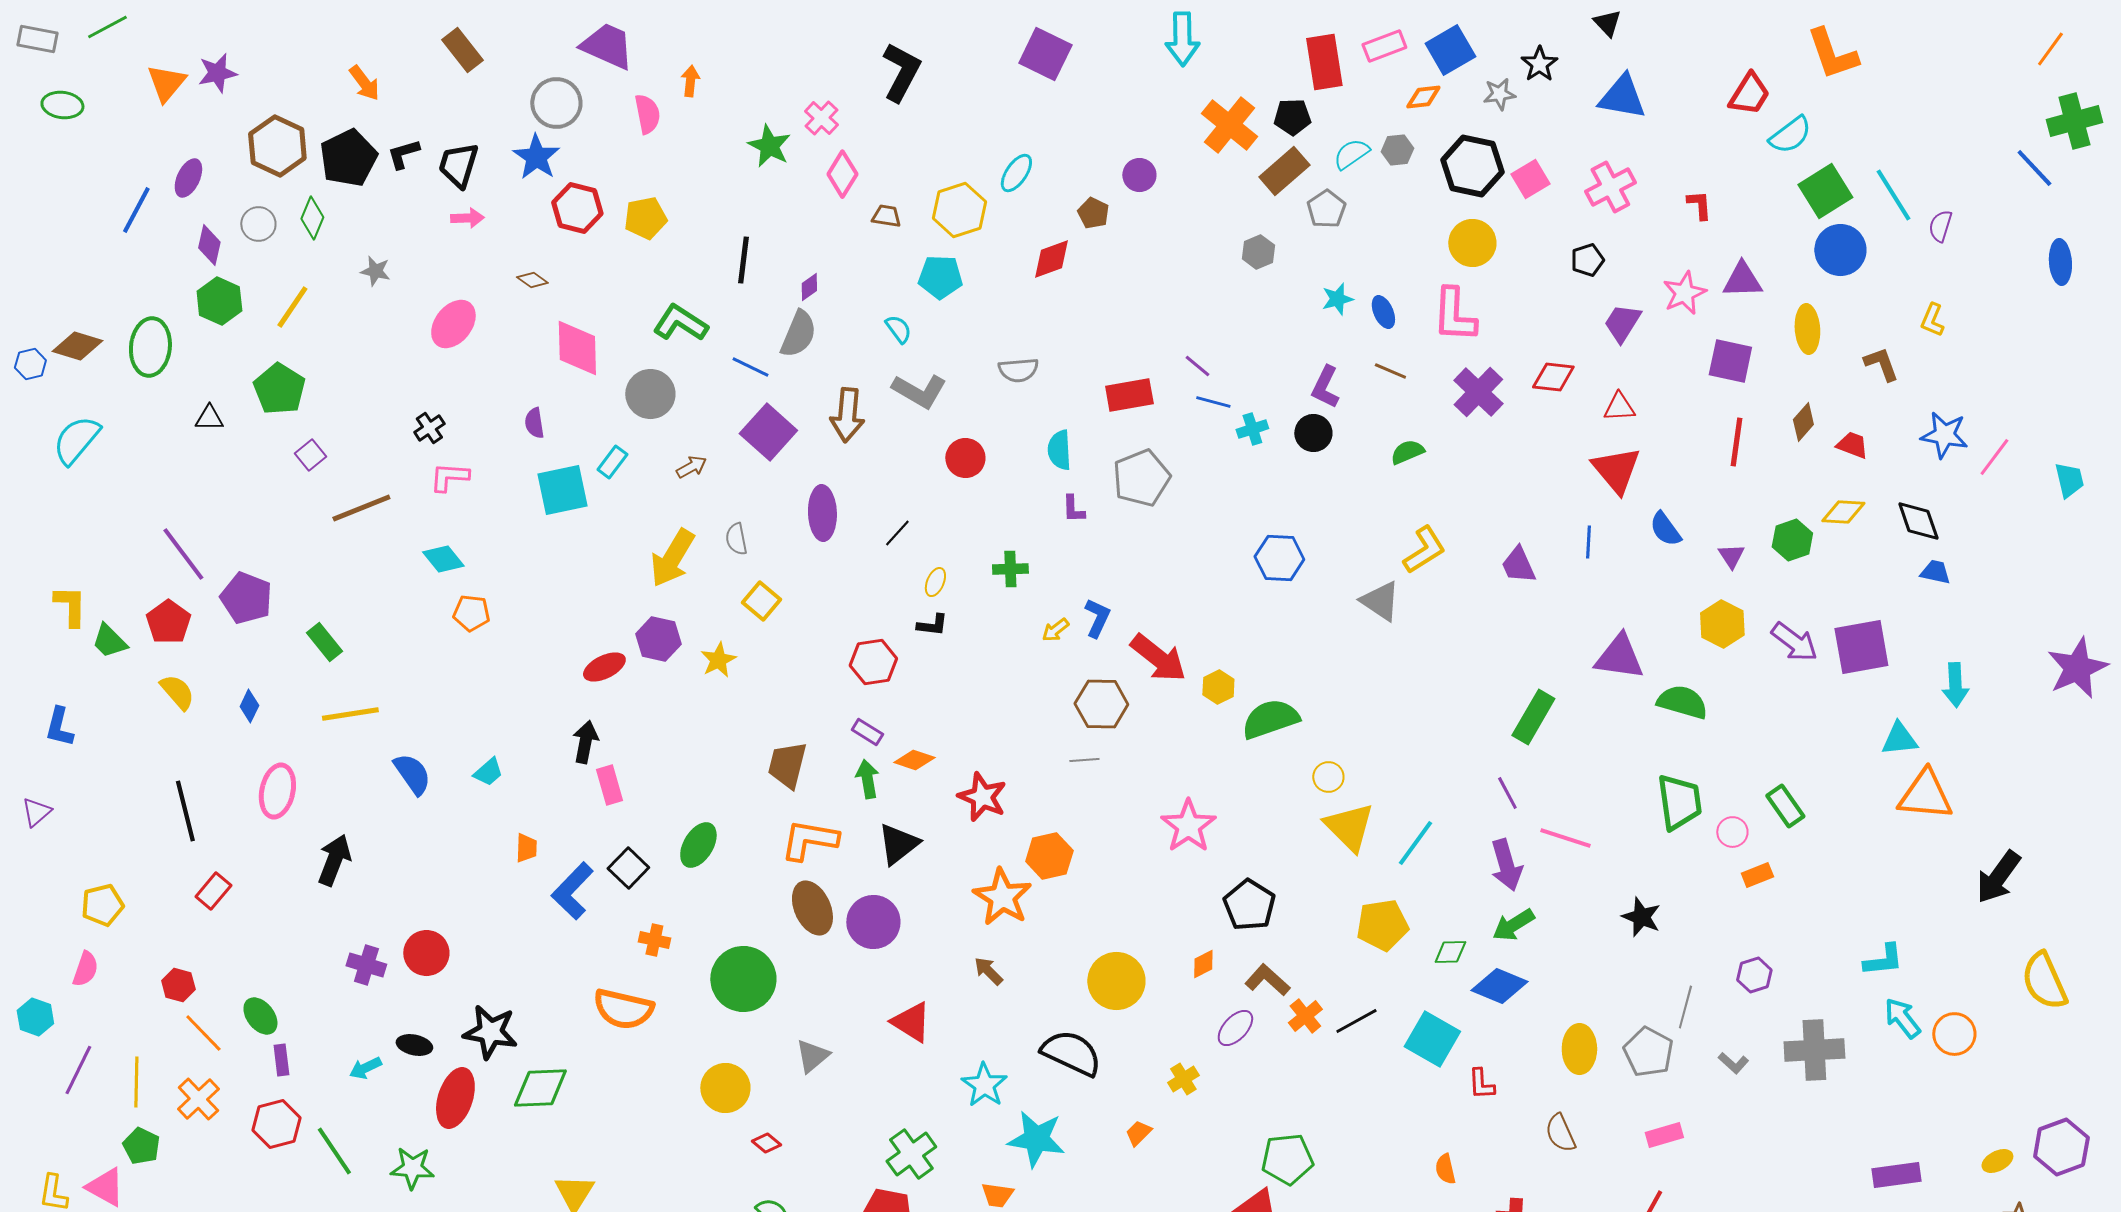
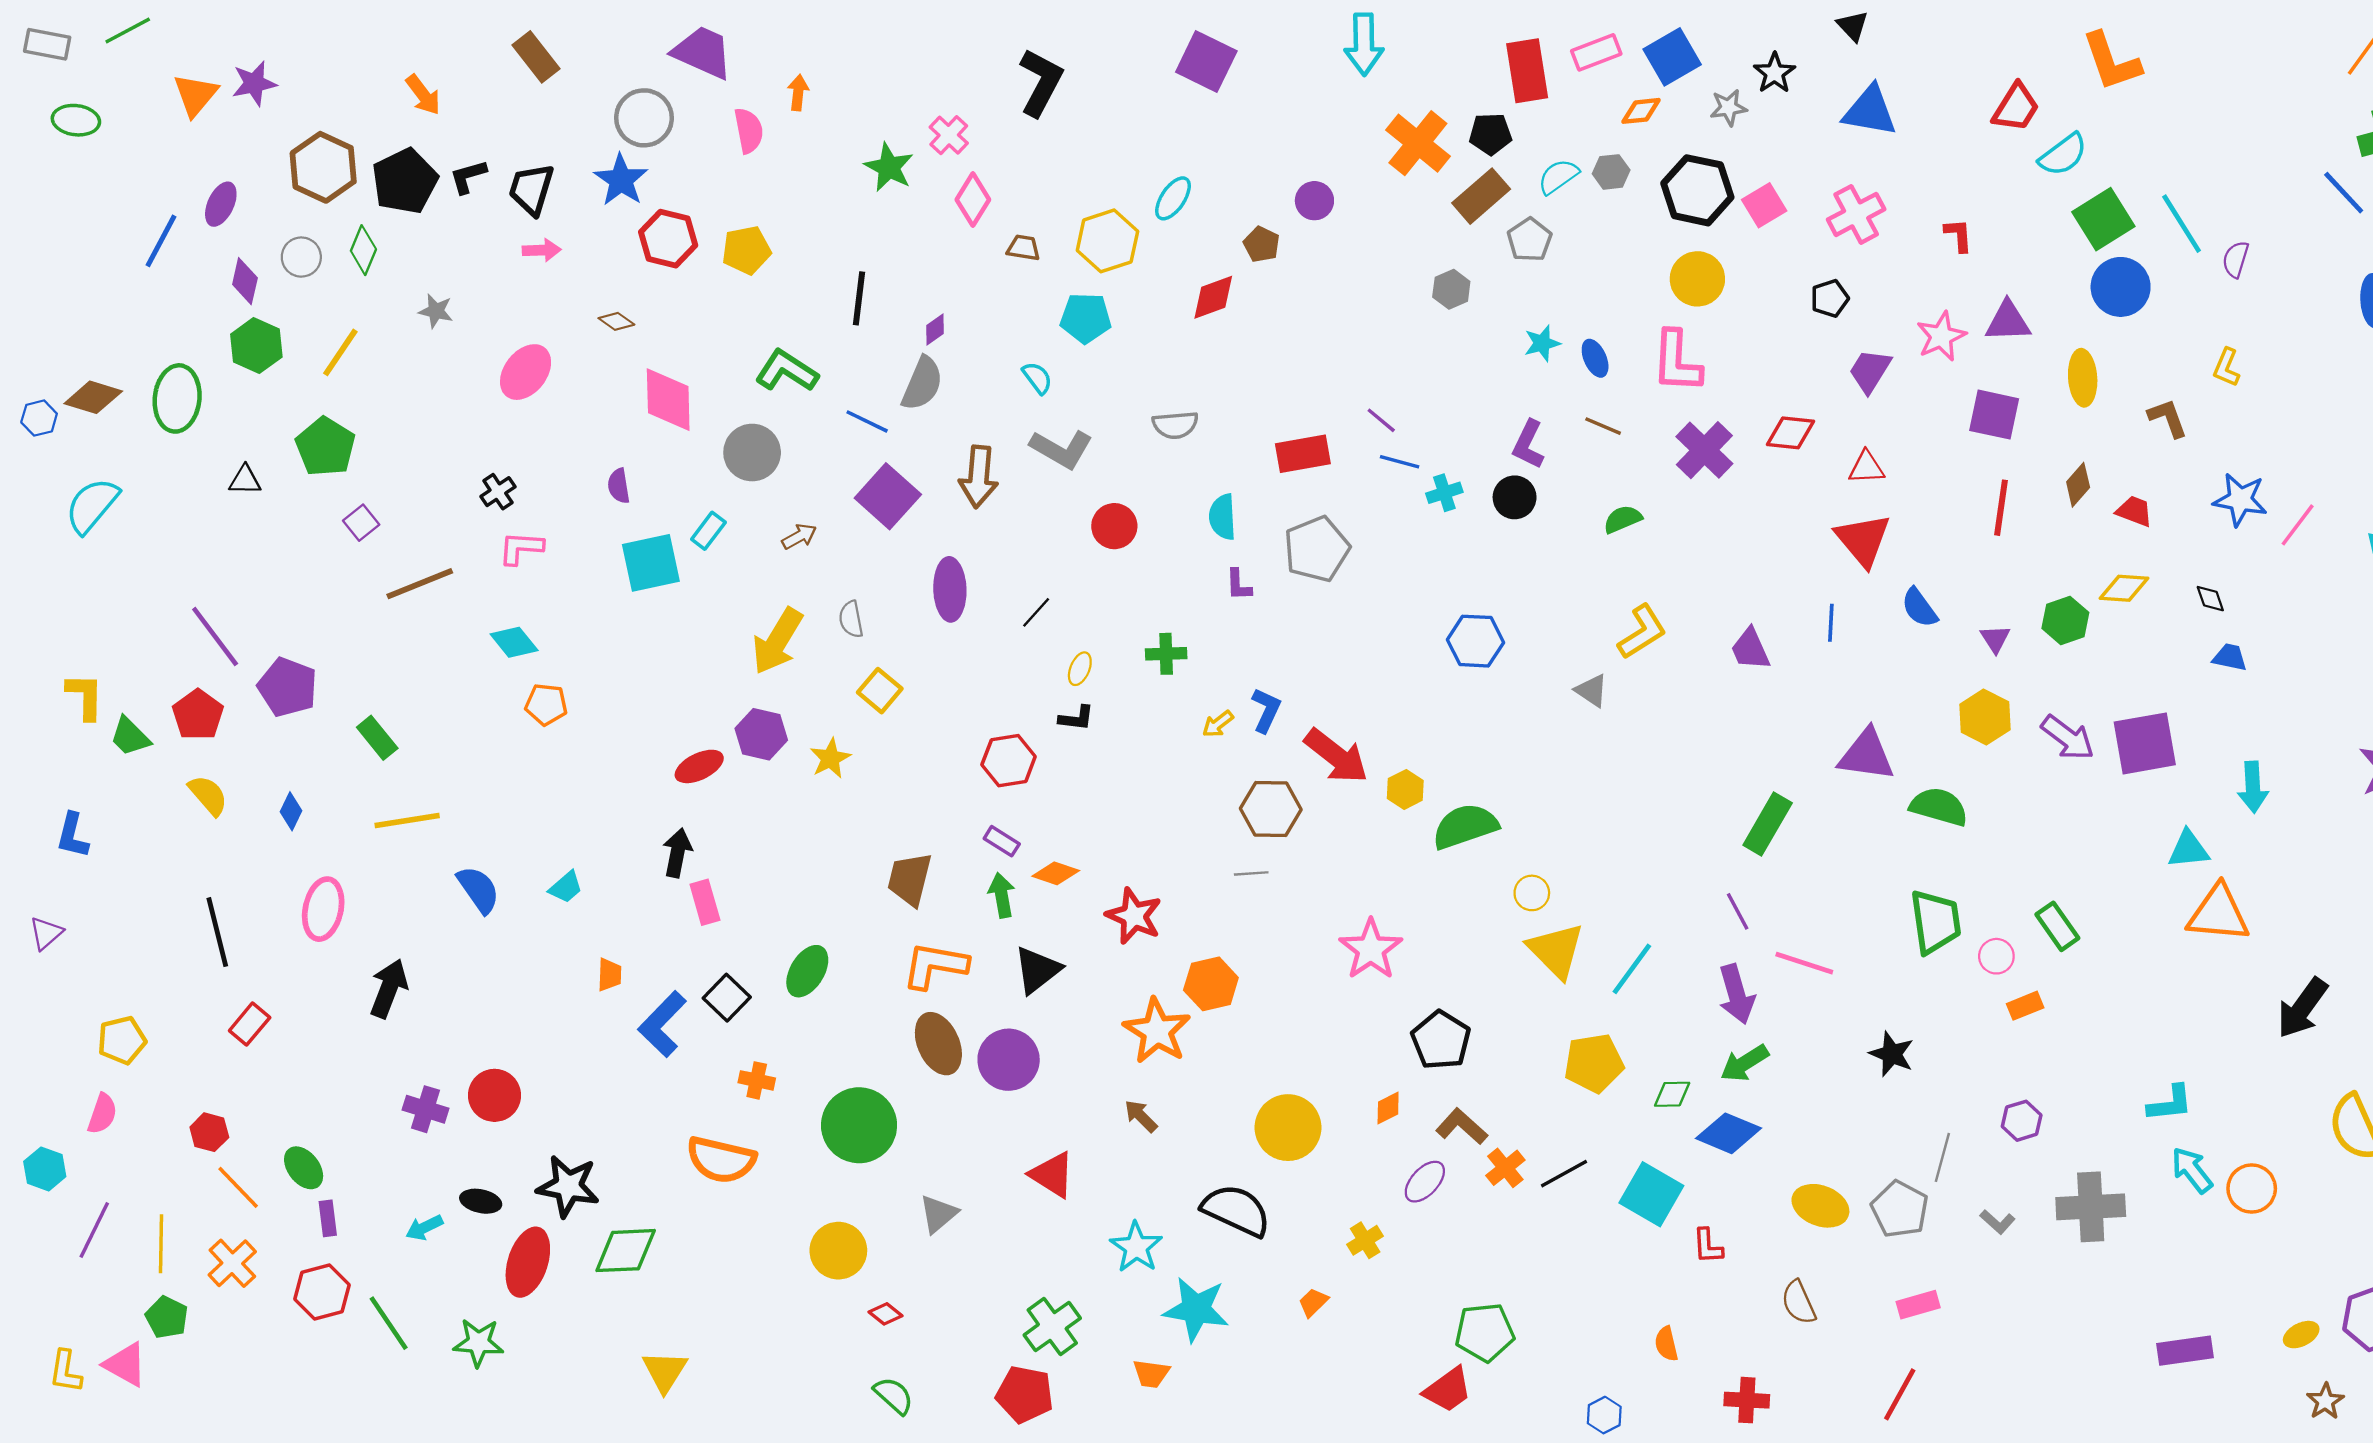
black diamond: (1918, 521) -> (2210, 599), size x0.6
gray triangle: (1380, 601) -> (1592, 691), size x0.7
yellow ellipse: (1579, 1049) -> (1820, 1206), turned -69

